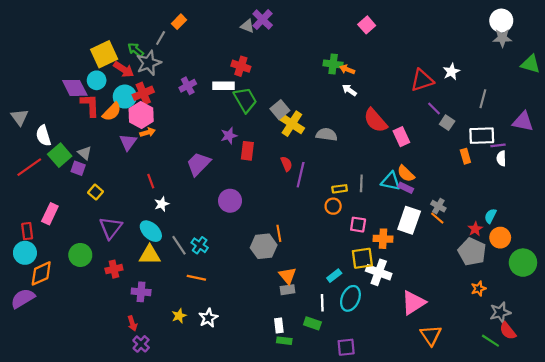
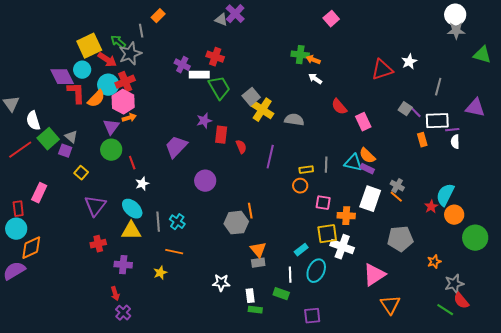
gray line: (161, 38) -> (141, 31), turned -40
purple cross: (188, 86) -> (182, 65), moved, turned -35
purple line: (434, 109) -> (415, 112), moved
red semicircle: (375, 120) -> (339, 107), size x0.7
red semicircle: (286, 164) -> (241, 147), moved
cyan semicircle: (490, 216) -> (445, 195), size x1.6
gray line: (179, 245) -> (158, 222), turned 30
gray pentagon: (472, 252) -> (400, 239), moved, turned -30
green circle: (80, 255) -> (111, 150), moved
yellow star: (179, 316) -> (160, 273), moved
white star: (208, 318) -> (221, 283), moved, turned 30

